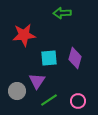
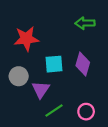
green arrow: (62, 13) -> (85, 23), moved
gray circle: (17, 91) -> (19, 76), moved

